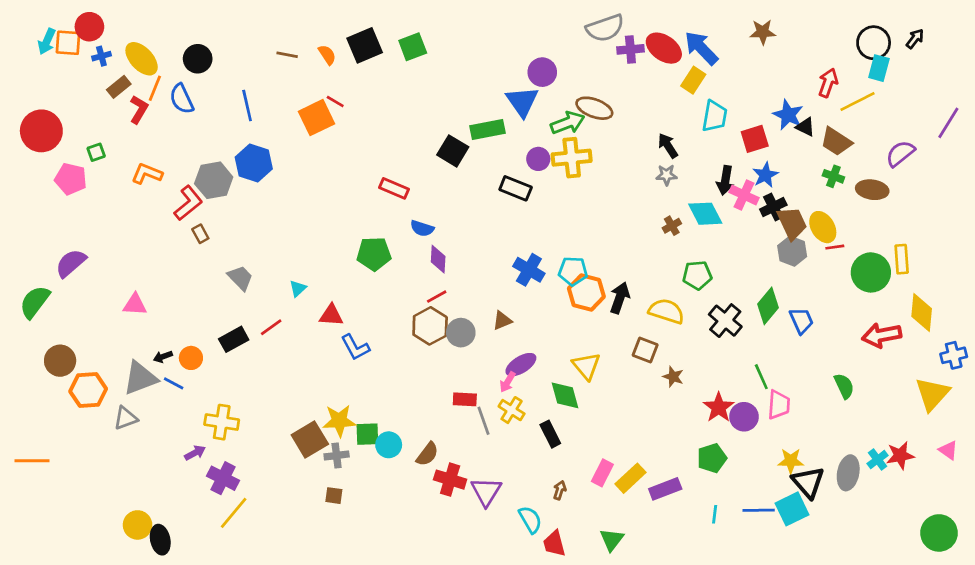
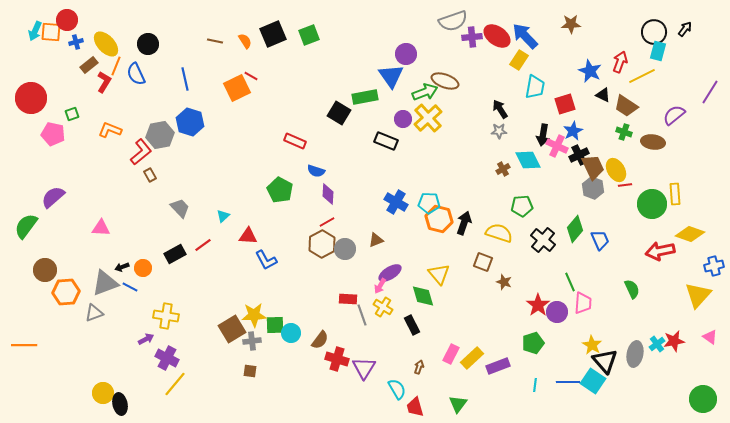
blue star: (788, 115) -> (590, 71), moved
yellow cross: (572, 158) -> (428, 118), turned -36
green pentagon: (374, 254) -> (280, 190), turned 30
yellow diamond: (922, 313) -> (690, 234), turned -76
yellow star: (791, 461) -> (592, 345), turned 30
cyan square: (792, 509) -> (593, 381), turned -30

